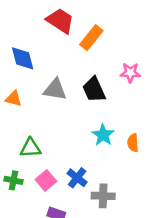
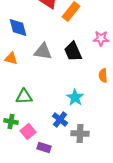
cyan star: (103, 135) -> (75, 97), moved
orange semicircle: (133, 143) -> (103, 75), moved
pink square: (46, 180) -> (28, 131), moved

